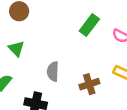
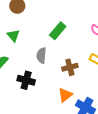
green rectangle: (89, 25) -> (58, 31), moved

